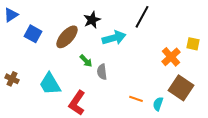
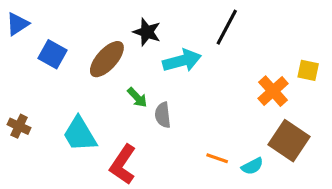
black star: (92, 20) -> (147, 32), turned -30
cyan semicircle: (158, 104) -> (252, 166), turned -136

